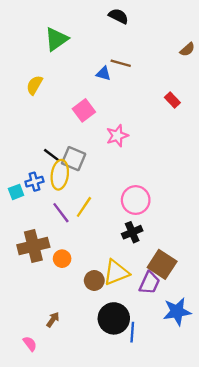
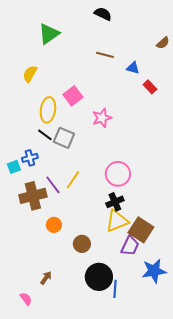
blue triangle: (103, 74) -> (133, 68), moved
yellow ellipse: (60, 175) -> (48, 110), moved
brown cross: (33, 246) -> (33, 196), moved
yellow triangle: (116, 272) -> (117, 221), moved

